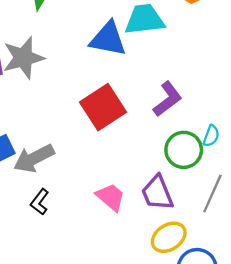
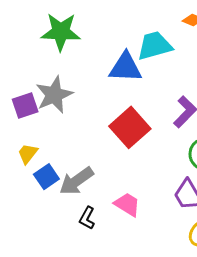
pink trapezoid: (111, 197) -> (127, 204), moved

